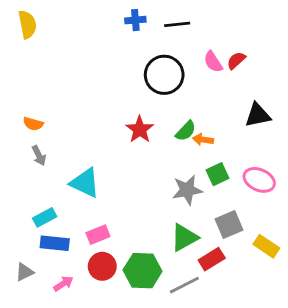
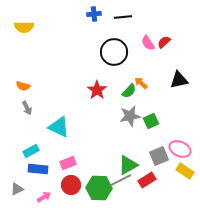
yellow semicircle: (27, 24) -> (24, 27), moved, turned 102
orange arrow: (203, 140) -> (141, 83), moved, turned 32
pink ellipse: (259, 180) -> (180, 149), moved
gray star: (187, 190) -> (130, 116), moved
gray line: (184, 285) -> (121, 180), moved

